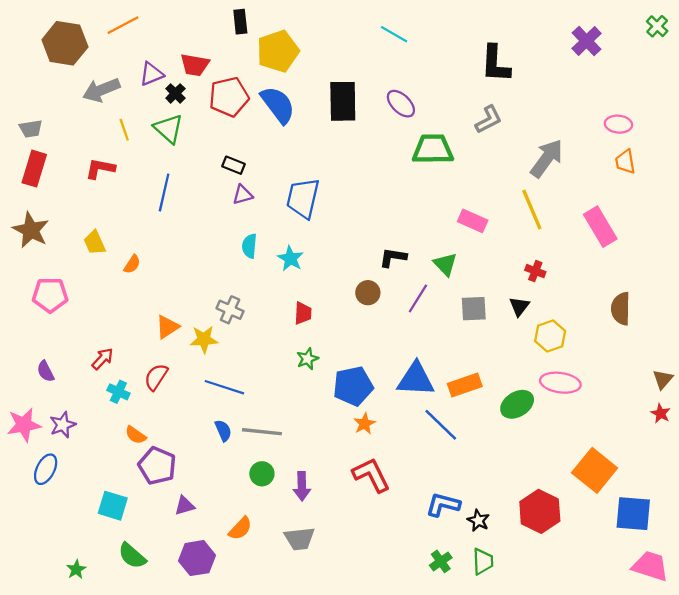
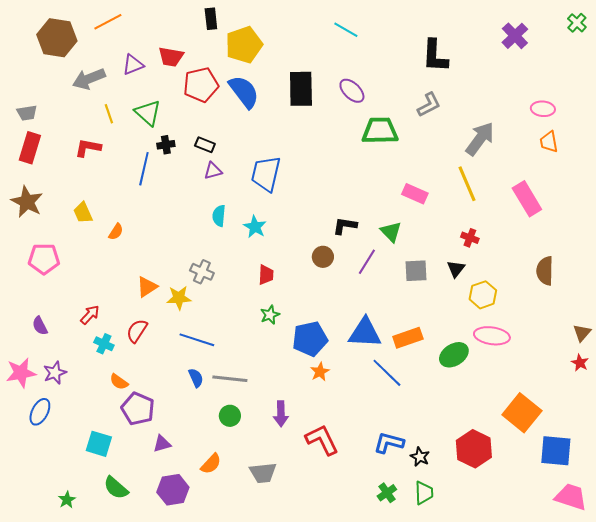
black cross: (175, 93) -> (166, 145), moved, turned 36
red L-shape: (371, 475) -> (322, 440), moved
purple arrow: (302, 486) -> (281, 414), moved

